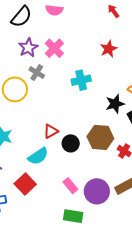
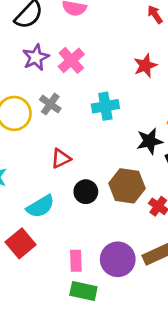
gray cross: (37, 73) -> (50, 104), moved
red triangle: (51, 131) -> (61, 158), moved
pink rectangle: (70, 186) -> (76, 261), moved, turned 35

